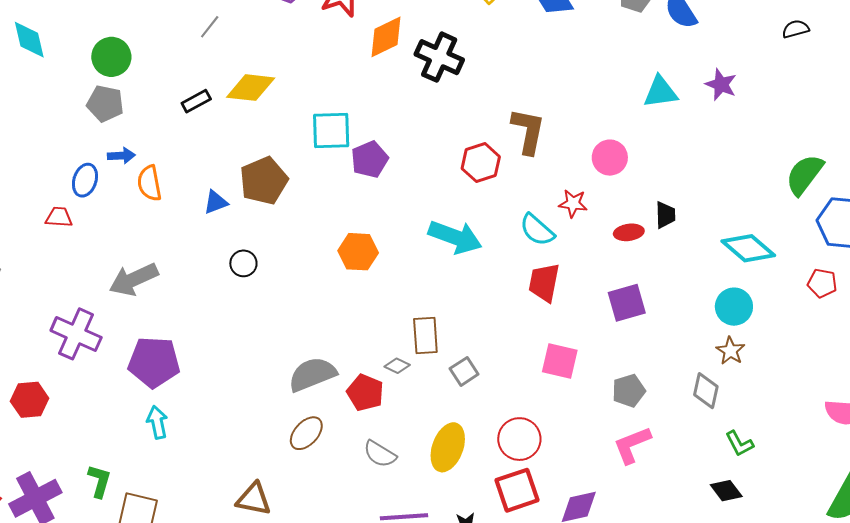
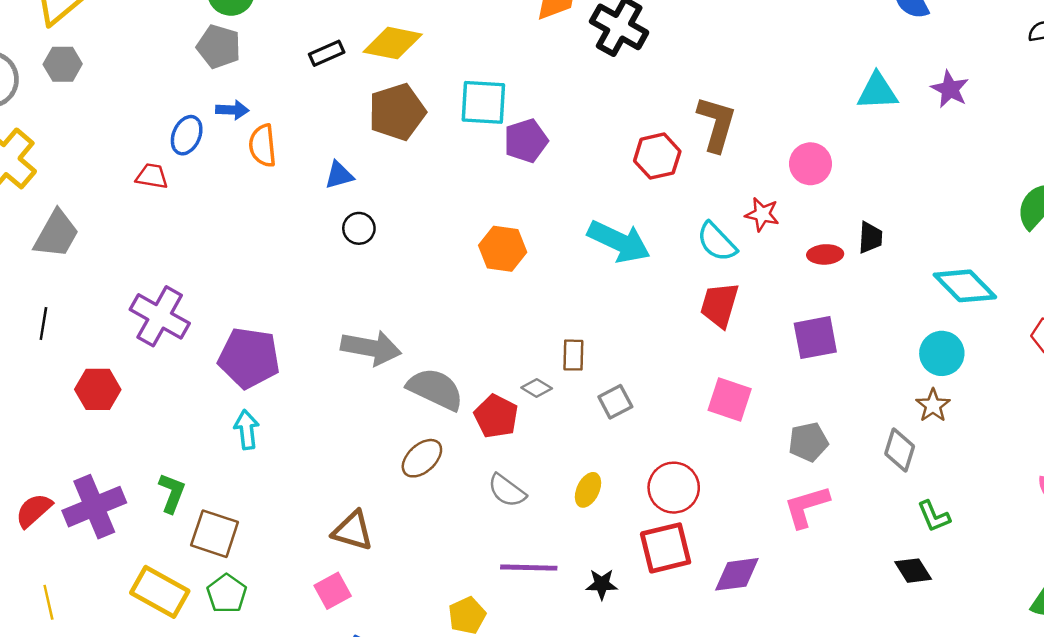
brown pentagon: (264, 181) -> (397, 112), moved
black circle: (243, 263) -> (359, 228), moved
gray arrow: (134, 279) -> (371, 348), moved, turned -150
brown rectangle: (425, 335) -> (573, 355), size x0.7
gray semicircle: (312, 374) -> (435, 389), turned 42
yellow ellipse: (448, 447) -> (588, 490), size x0.6

